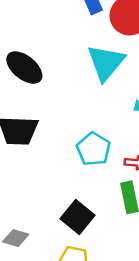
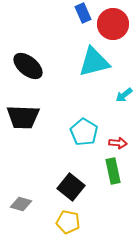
cyan triangle: (106, 63) -> (94, 62), turned 36

